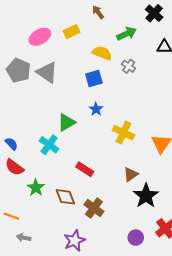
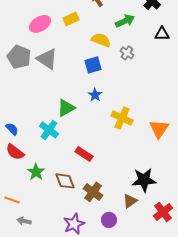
brown triangle: (131, 174) -> (130, 201), moved
black star: (146, 196) -> (144, 180), turned 30
purple circle: (136, 238) -> (109, 220), moved

